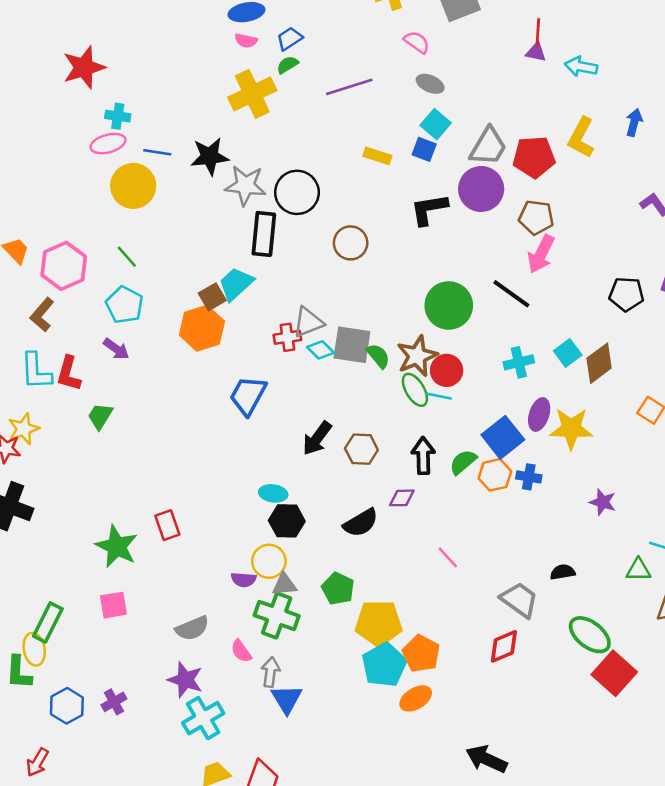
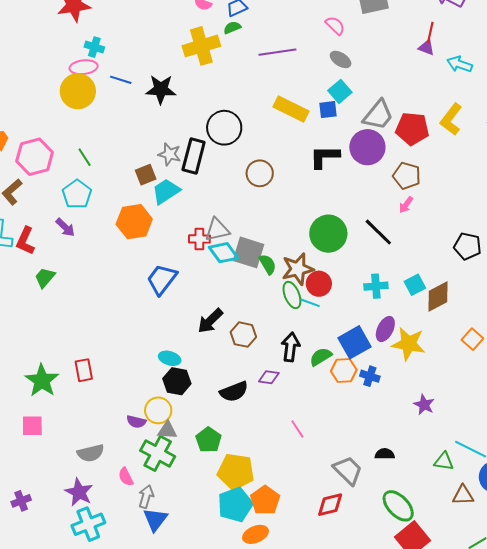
blue square: (424, 149) -> (328, 110), turned -36
yellow rectangle: (377, 156) -> (291, 109), size x1.6
gray star: (245, 185) -> (169, 154), moved, size x0.7
yellow circle: (133, 186) -> (78, 91), moved
pink arrow: (541, 254) -> (406, 205), size x0.6
brown square: (212, 297) -> (146, 175), moved
cyan diamond: (320, 350) -> (224, 253), size x1.4

